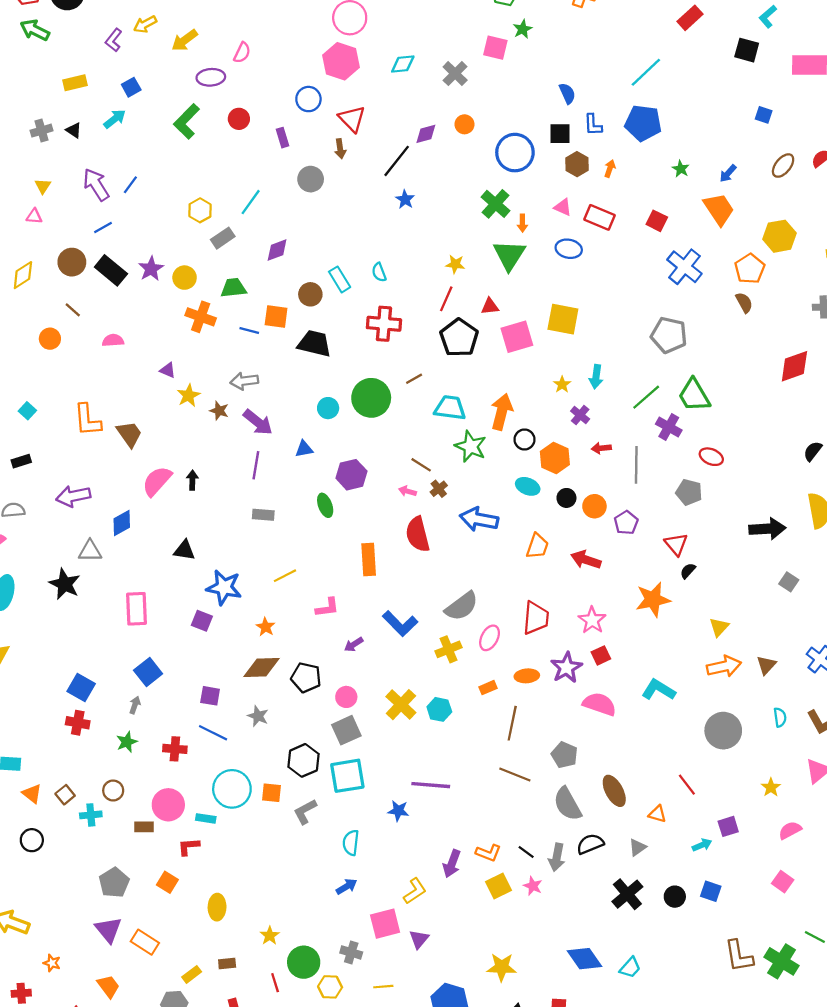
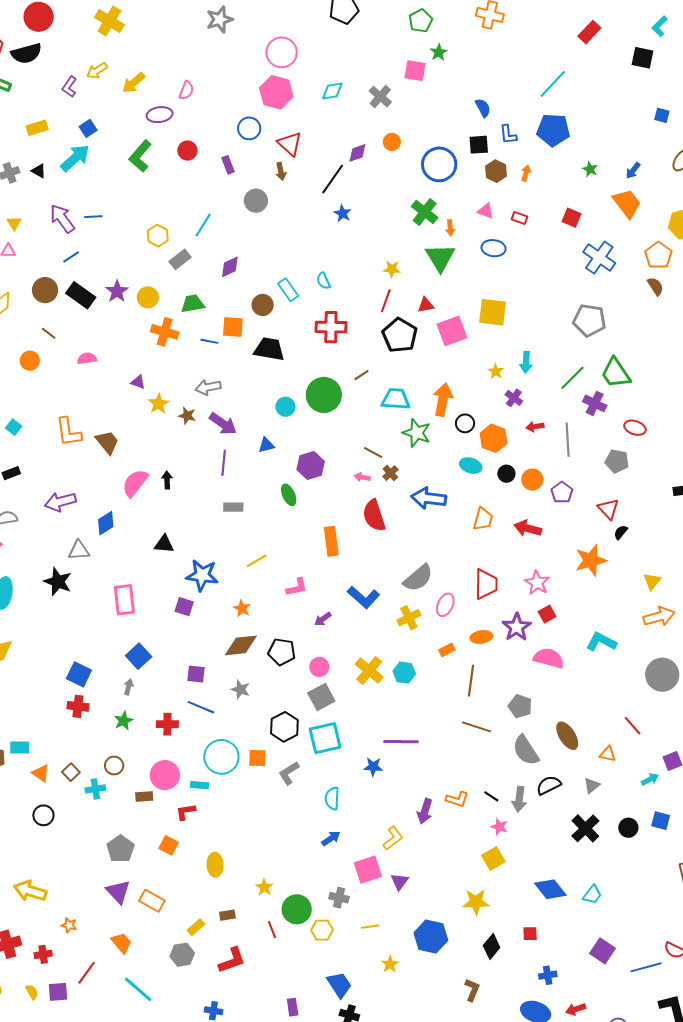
cyan arrow: (115, 119) -> (75, 158), size x1.5
blue line: (130, 185) -> (93, 217), turned 54
red rectangle: (599, 217) -> (519, 218), size x0.6
yellow square: (498, 886) -> (493, 858), moved

